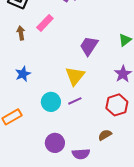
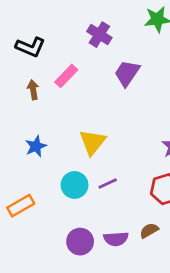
purple trapezoid: (89, 46) -> (127, 73), moved
yellow triangle: (75, 76) -> (92, 142), moved
purple semicircle: (81, 154) -> (116, 239), moved

